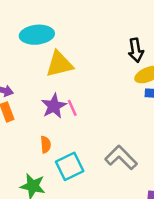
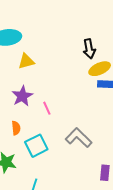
yellow triangle: (59, 64) -> (26, 61), size x0.7
pink line: (72, 108) -> (47, 108), moved

